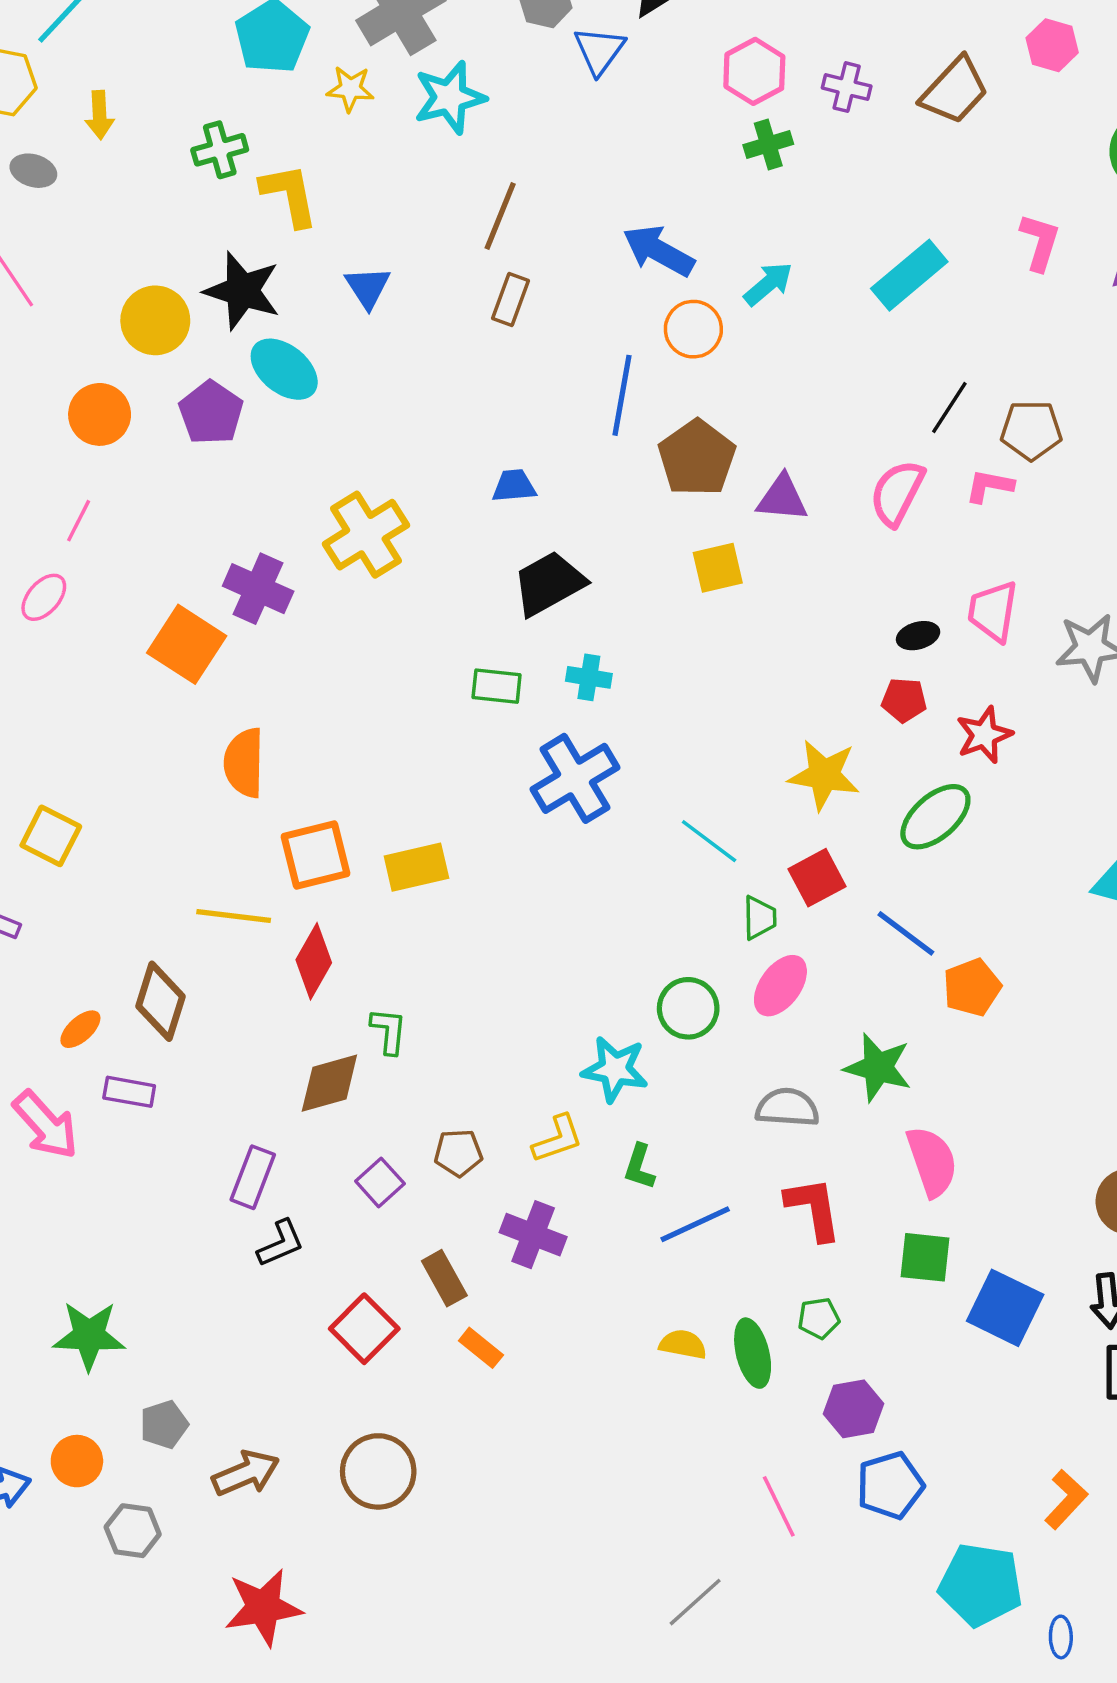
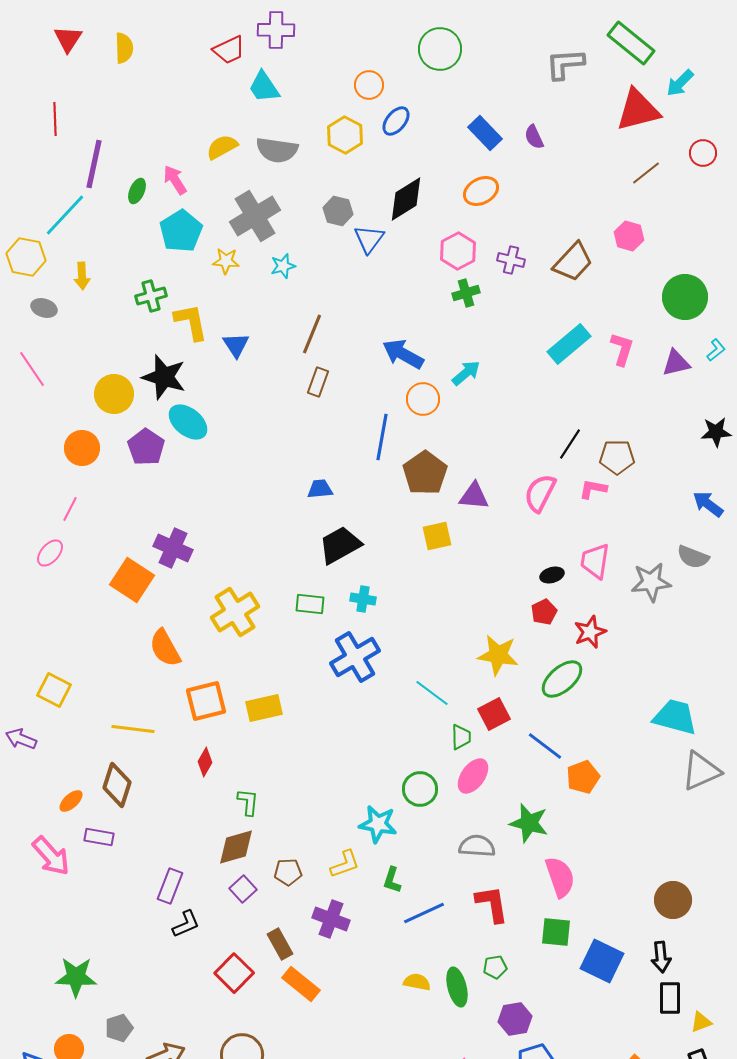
cyan star: (450, 98) -> (283, 266), size x0.6
cyan rectangle: (909, 275) -> (569, 344), moved
blue triangle: (368, 287) -> (236, 345), moved
yellow cross: (366, 535) -> (235, 612), moved
red pentagon: (904, 700) -> (544, 612), turned -30
orange semicircle: (244, 763) -> (165, 648), turned -30
yellow line: (234, 916) -> (133, 729), moved
red diamond: (314, 961) -> (205, 762), size x0.7
brown diamond: (329, 1083) -> (236, 847), moved
orange rectangle: (481, 1348) -> (301, 984), size x1.5

